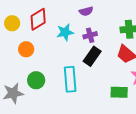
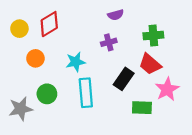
purple semicircle: (86, 11) -> (116, 15), moved
cyan star: (65, 32) -> (76, 62), moved
black rectangle: (92, 56) -> (124, 79), moved

